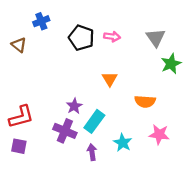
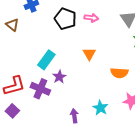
cyan rectangle: (94, 121) -> (46, 60), moved
purple cross: (65, 131) -> (40, 89), moved
purple square: (19, 146) -> (12, 111), turned 32

